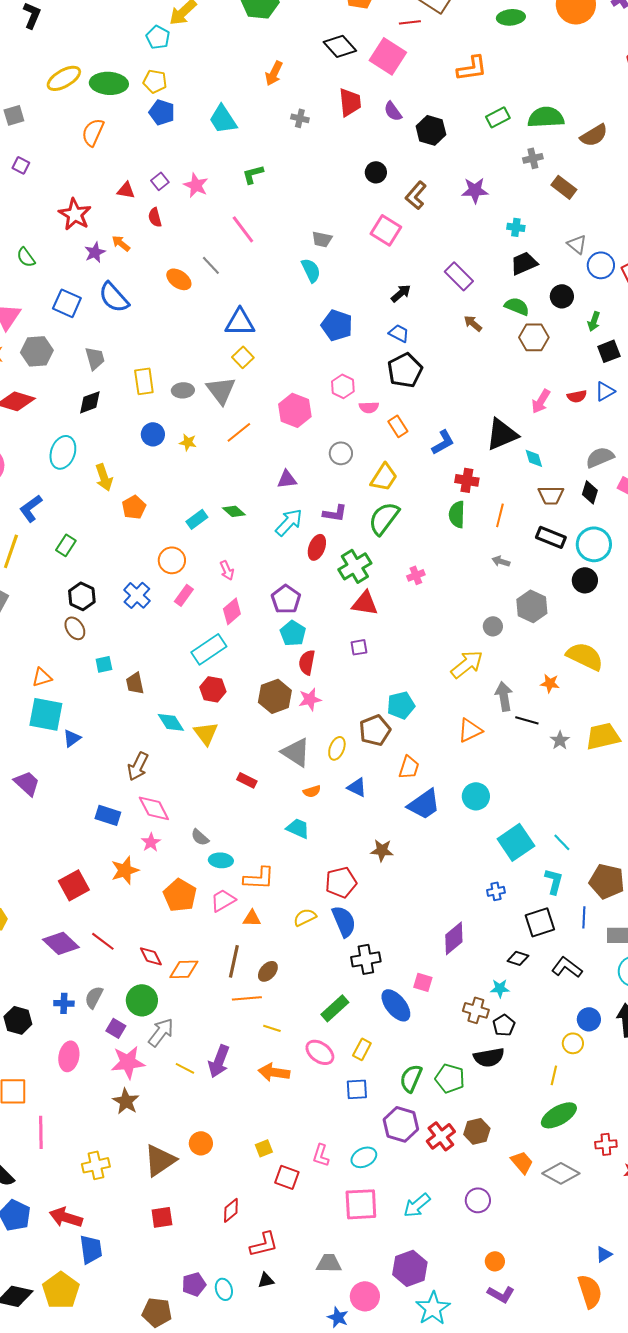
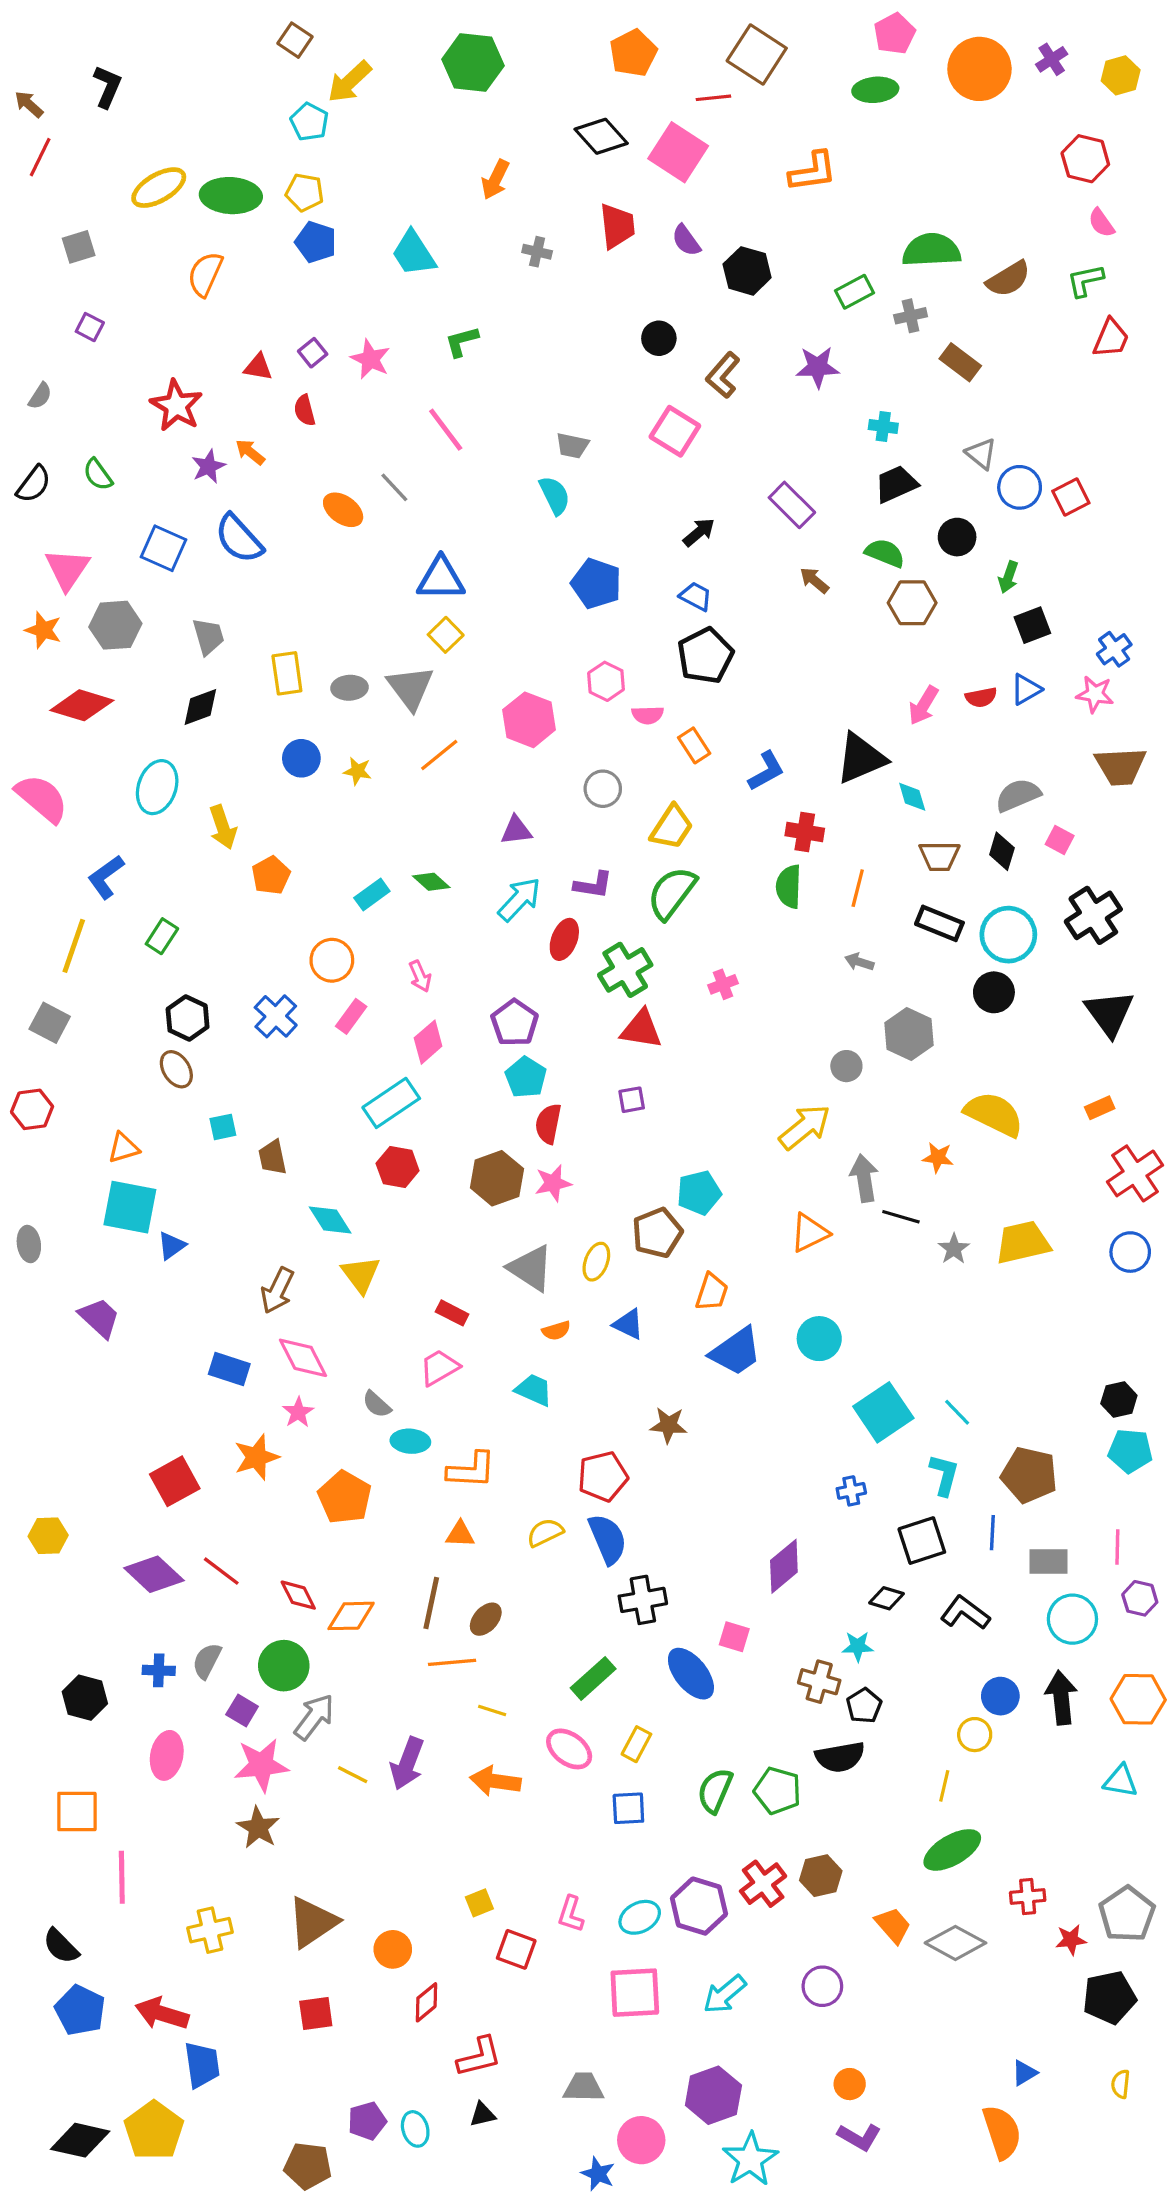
green rectangle: (498, 117) -> (854, 292), moved
yellow triangle: (206, 733) -> (361, 1274), moved
pink trapezoid: (223, 900) -> (439, 1367), moved
purple hexagon: (401, 1124) -> (699, 1906), moved
orange circle: (201, 1143) -> (393, 1949), moved

